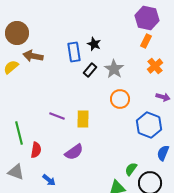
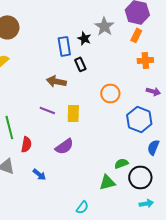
brown arrow: (33, 56) -> (56, 81), moved
orange cross: (155, 66) -> (145, 60), turned 35
gray star: (114, 69) -> (104, 26), moved
black rectangle: (90, 70) -> (80, 64), turned -64
green semicircle: (131, 169) -> (121, 163), turned 32

